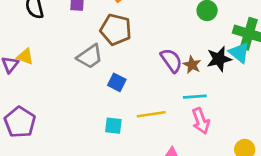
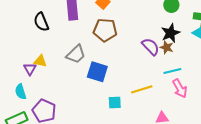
gray trapezoid: (90, 57) -> (76, 54), moved
black star: (219, 59) -> (171, 33), moved
blue square: (117, 82) -> (97, 72), moved, size x1.5

